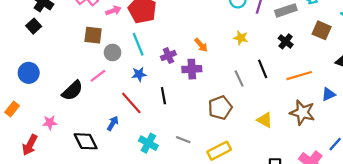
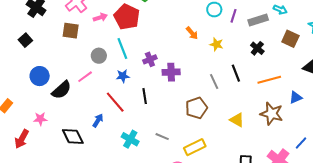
black square: (34, 26) -> (25, 40), moved
brown square: (93, 35) -> (71, 31), moved
orange arrow: (201, 45) -> (192, 33), moved
blue circle: (29, 73) -> (40, 76), moved

